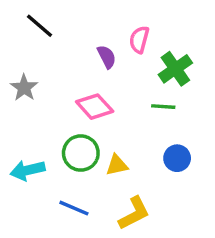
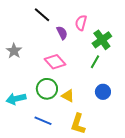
black line: (40, 26) -> (42, 15), moved
green line: (163, 107) -> (95, 62), turned -64
yellow triangle: (117, 165) -> (68, 96), turned 40
yellow L-shape: (134, 213) -> (78, 124), turned 135

